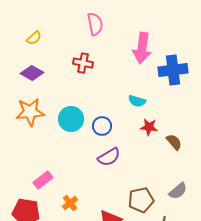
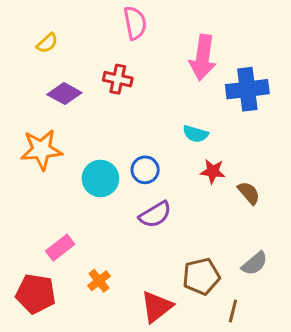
purple diamond: (32, 73) -> (64, 94), moved
cyan circle: (71, 119) -> (100, 179), moved

